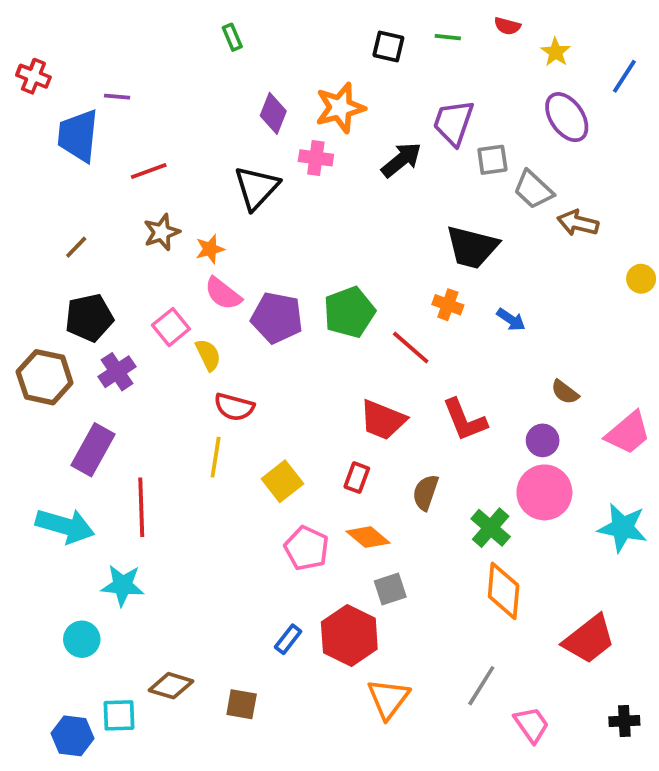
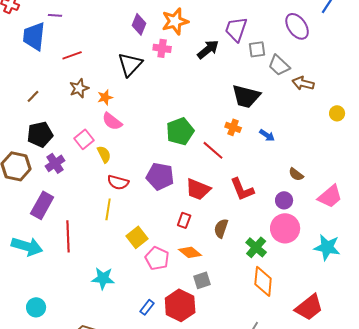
purple pentagon: (277, 318) -> (160, 176), moved
yellow square: (282, 481) -> (137, 237), moved
cyan star: (123, 585) -> (103, 278), moved

